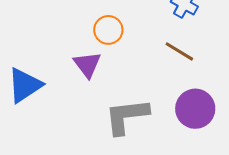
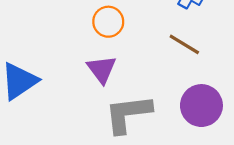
purple triangle: (87, 65) -> (102, 69), moved

